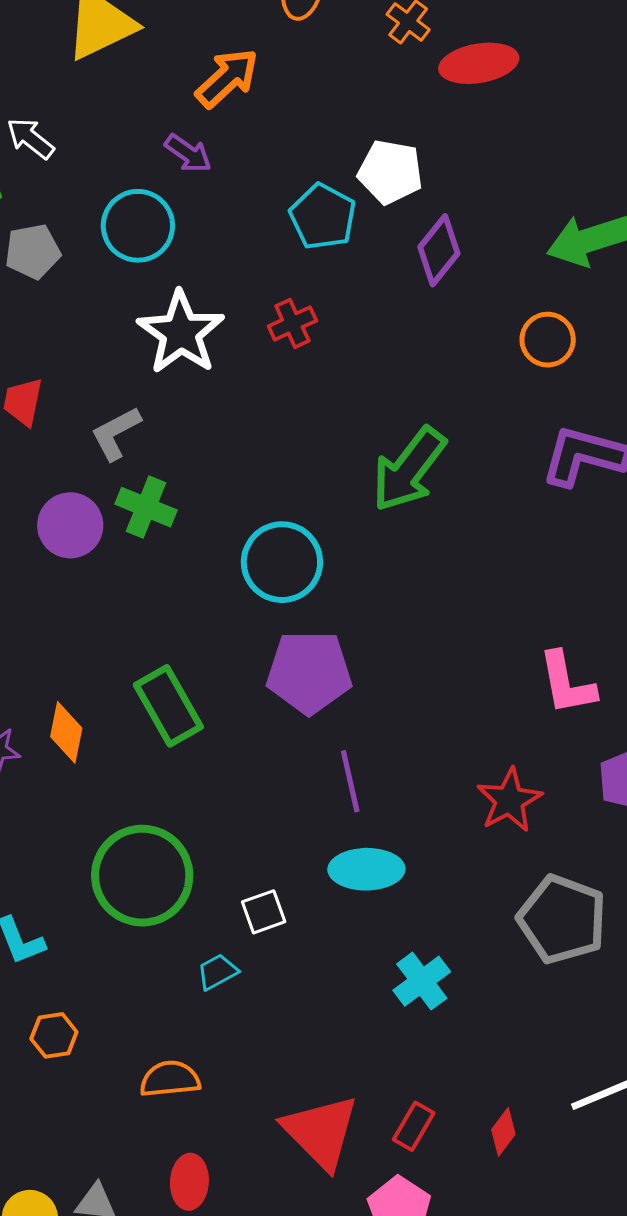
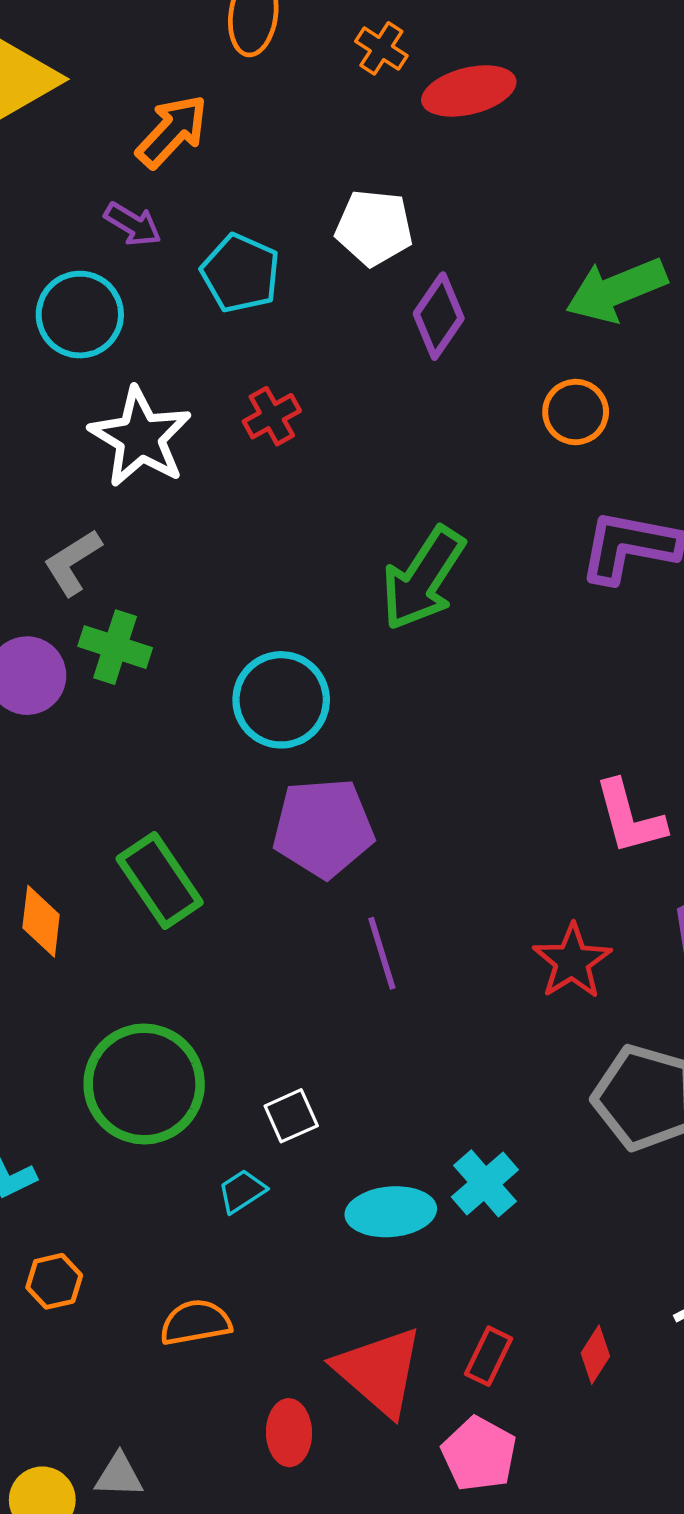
cyan pentagon: (323, 217) -> (240, 273), moved
cyan ellipse: (366, 869) -> (391, 1212), moved
red ellipse: (189, 1182) -> (289, 1433), moved

